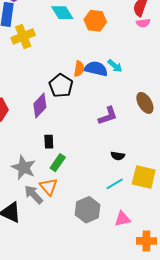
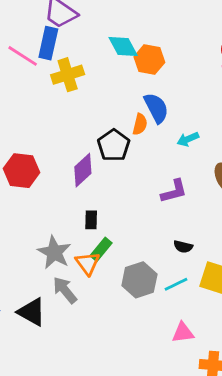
orange hexagon: (95, 21) -> (149, 60), moved
cyan arrow: (115, 66) -> (188, 139), moved, turned 112
blue semicircle: (96, 69) -> (156, 108), moved, turned 45
orange triangle: (49, 187) -> (88, 263), moved
gray hexagon: (88, 210) -> (139, 280), moved

